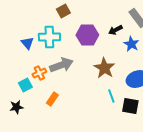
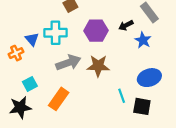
brown star: (104, 68) -> (98, 66), moved, turned -30
orange cross: (39, 73) -> (16, 53), moved
orange rectangle: (52, 99) -> (59, 99), size x1.5
black star: (16, 107) -> (20, 107), size x1.5

